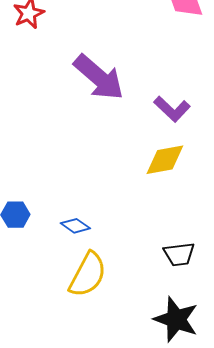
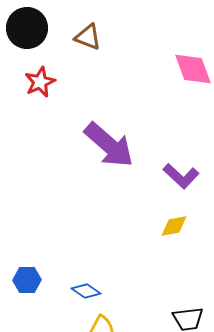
yellow diamond: (165, 160) -> (174, 226), size x0.7

